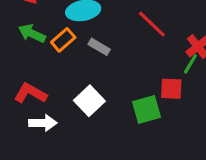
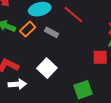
red line: (152, 24) -> (73, 14), moved
green square: (147, 109) -> (83, 90), moved

